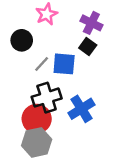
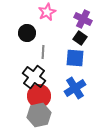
gray line: (42, 64) -> (43, 52), turned -40
blue square: (64, 64) -> (75, 58), moved
black cross: (47, 98) -> (34, 77), moved, turned -35

